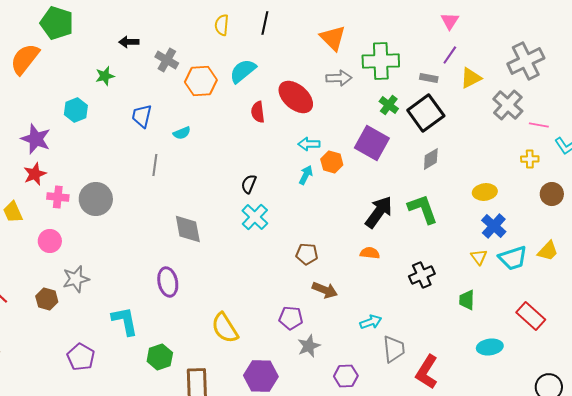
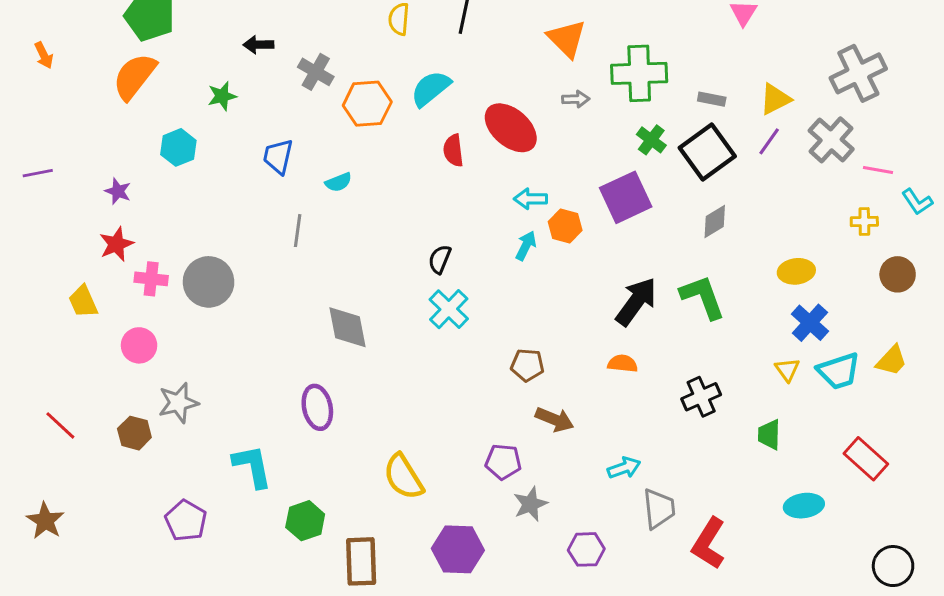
purple line: (450, 55) -> (769, 141), moved
orange semicircle: (25, 59) -> (134, 76), moved
gray arrow: (339, 78) -> (576, 99), size x0.7
purple star: (36, 139) -> (118, 191), size x0.6
purple square: (372, 143) -> (626, 197), turned 36

